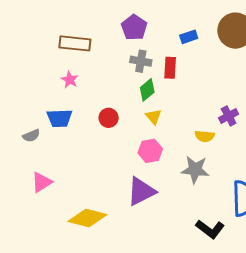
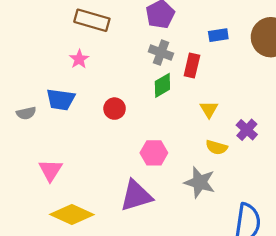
purple cross: (229, 116) -> (247, 130), turned -30
yellow triangle: (154, 117) -> (209, 109), moved
pink triangle: (42, 182) -> (50, 170), moved, turned -35

